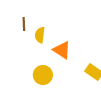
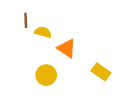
yellow semicircle: (40, 35) -> (43, 32), turned 98

